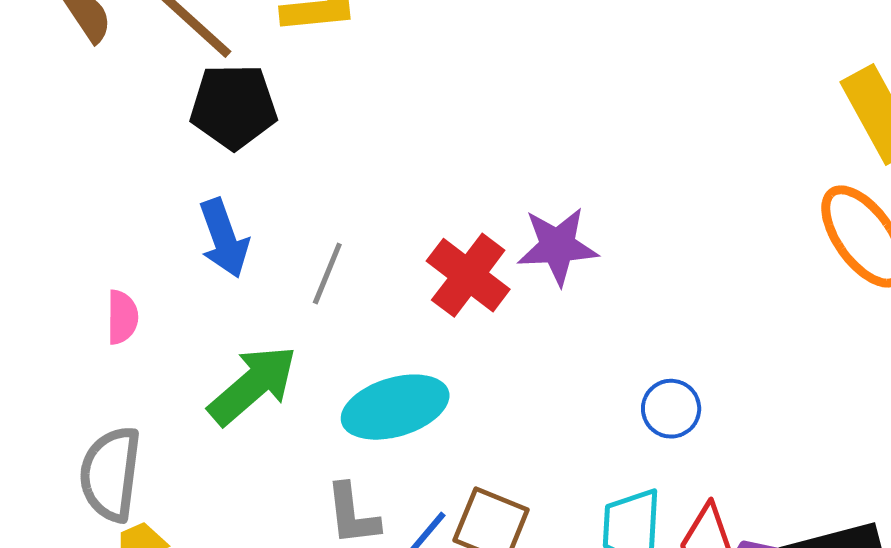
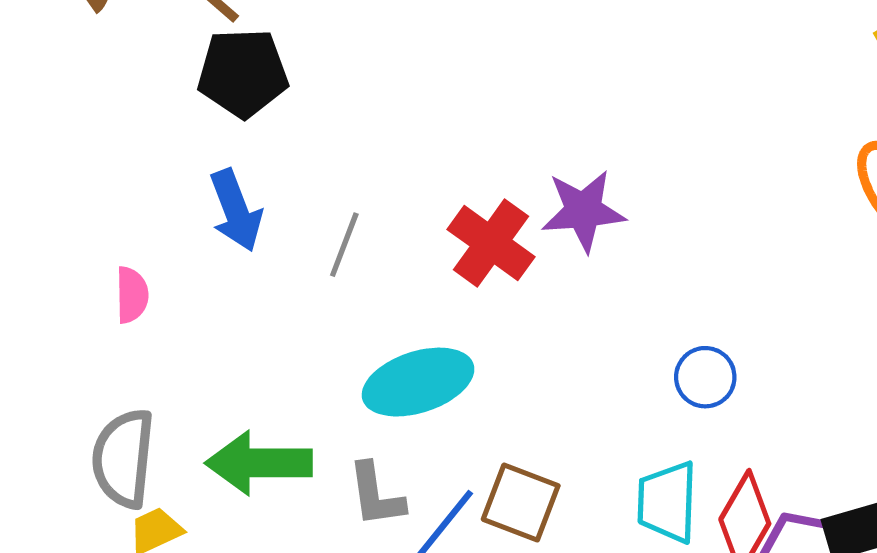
green arrow: (253, 385) -> (259, 463), moved, turned -138

